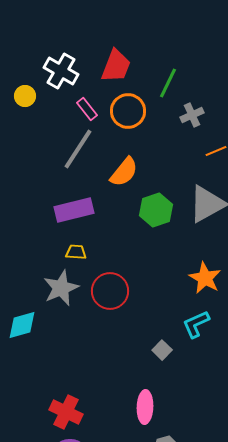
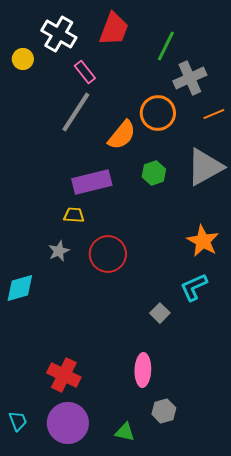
orange circle: (128, 111) -> (158, 113), moved
gray cross: (192, 115) -> (190, 78), size x1.4
purple rectangle: (74, 210) -> (92, 182), moved
green hexagon: (156, 210) -> (154, 173), size x0.7
gray star: (61, 288) -> (59, 251), size x0.6

